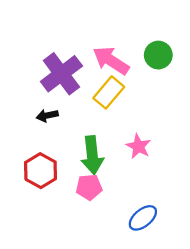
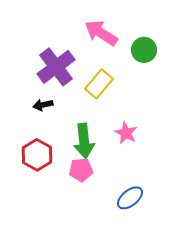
pink arrow: (111, 61) -> (101, 33), moved

